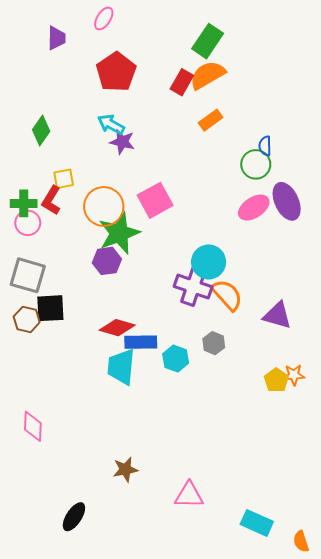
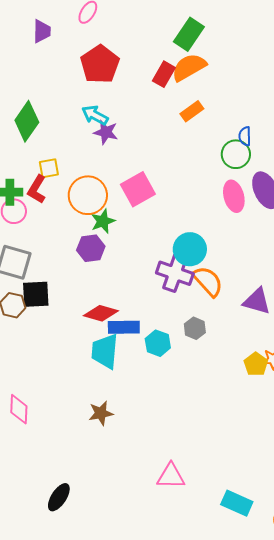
green diamond: (41, 130) -> (27, 121), size x1.4
pink ellipse: (254, 208) -> (234, 196), turned -72
green star: (119, 233) -> (103, 221), size x0.6
brown star: (125, 469) -> (101, 413), moved

